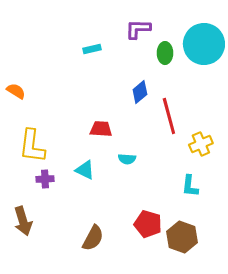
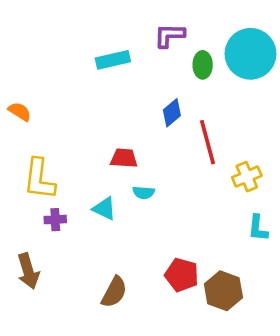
cyan rectangle: (92, 49) -> (113, 60), size x1.5
cyan semicircle: (127, 159) -> (144, 193), moved
cyan L-shape: (190, 186) -> (258, 228), moved

